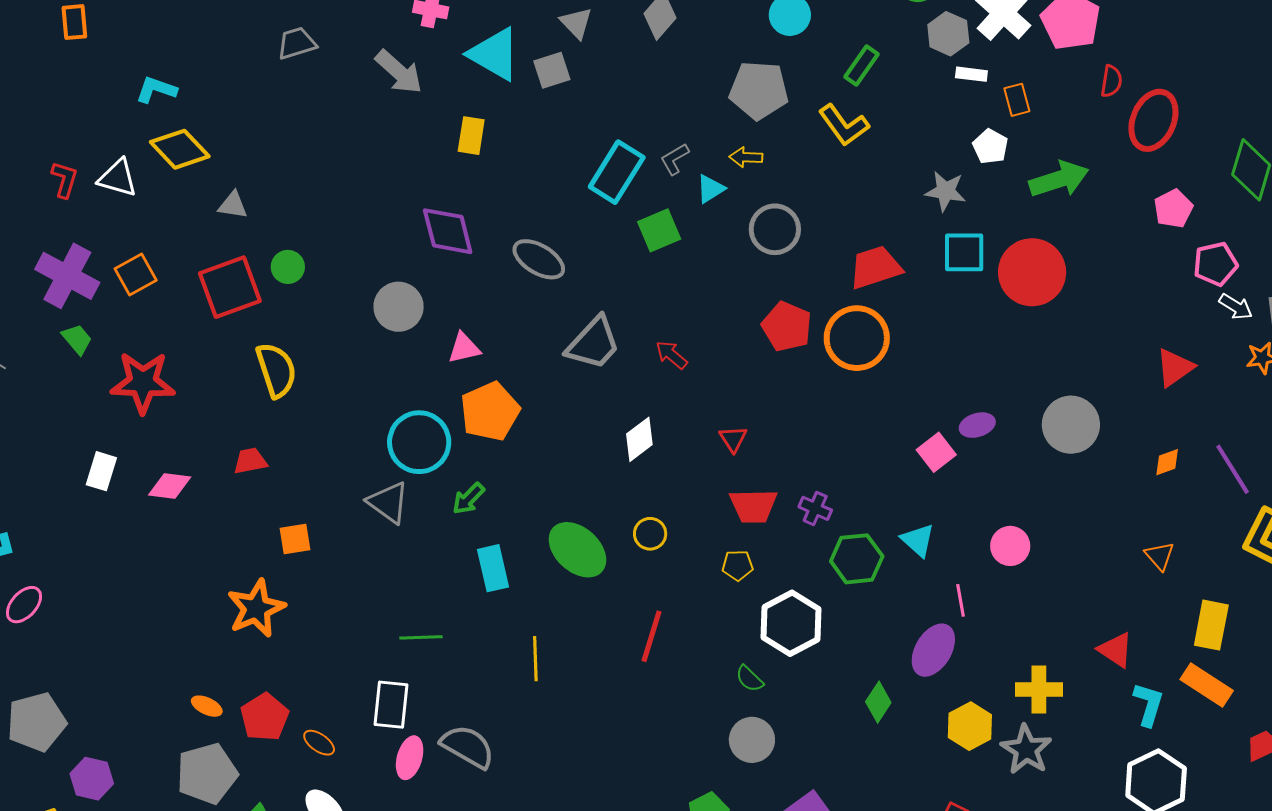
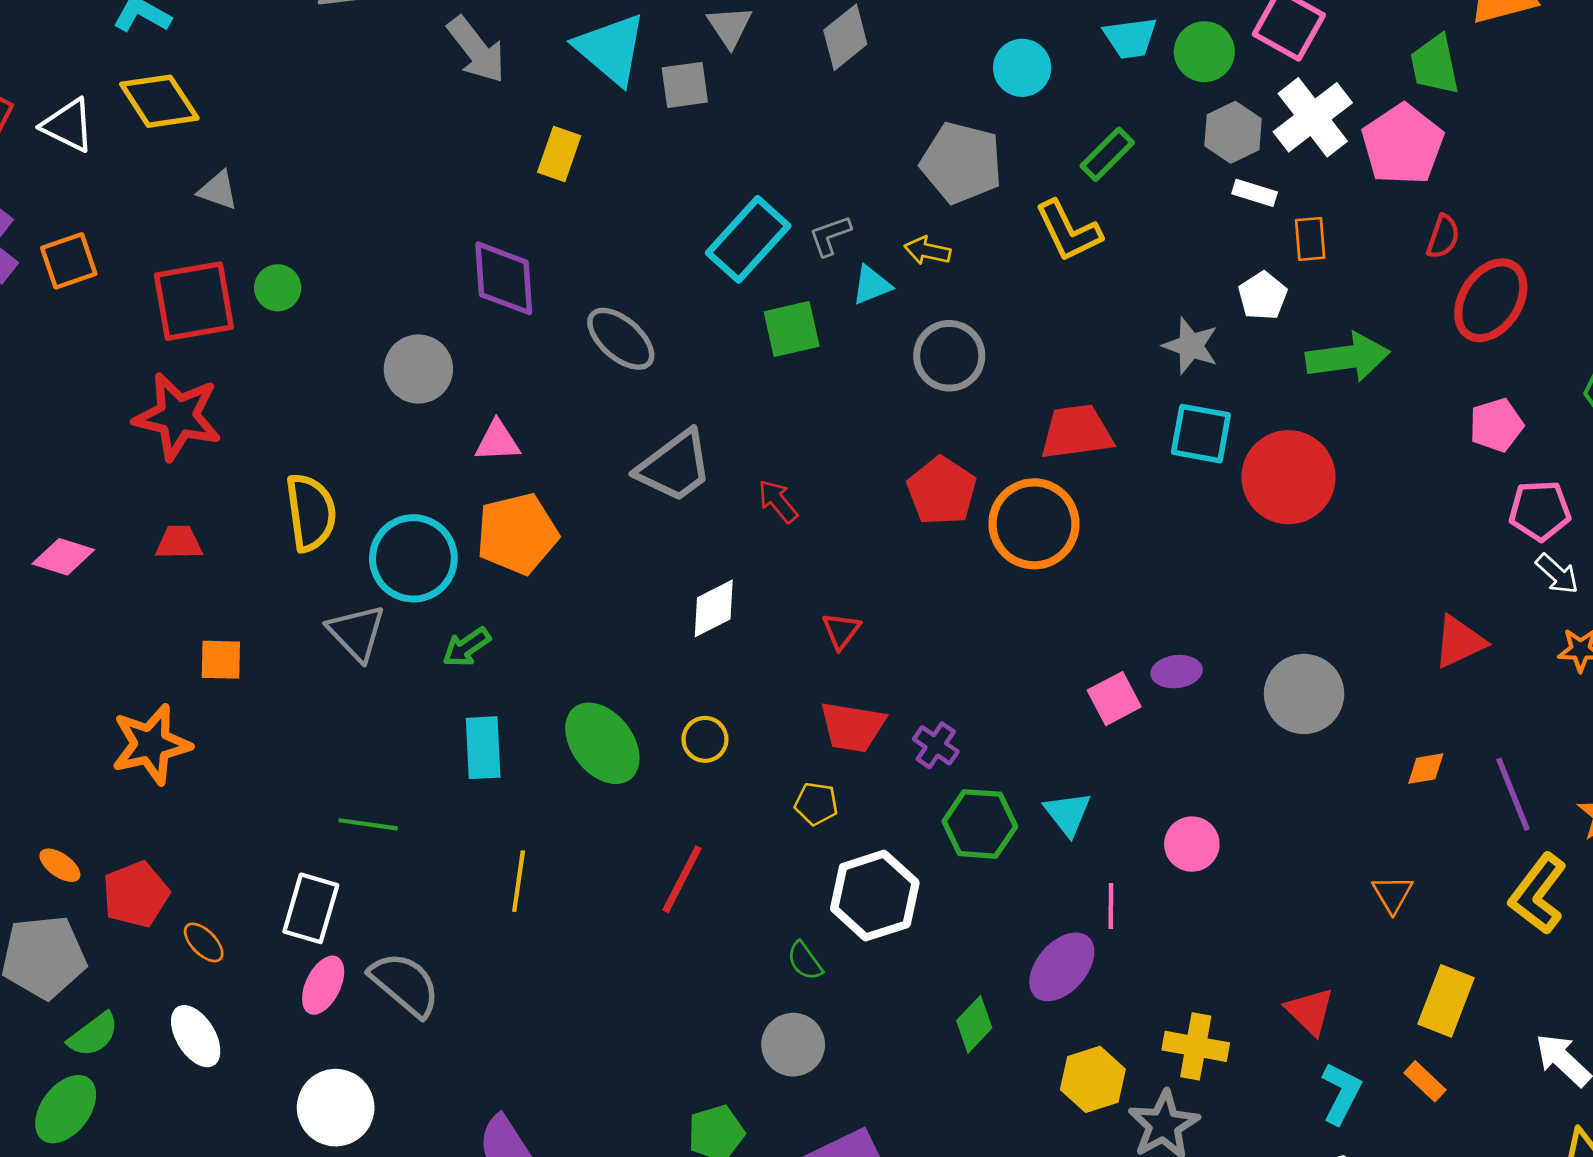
yellow semicircle: (276, 370) -> (311, 512), moved
red star: (143, 382) -> (178, 416), moved
orange rectangle: (1207, 685) -> (1425, 1081), size x0.6

